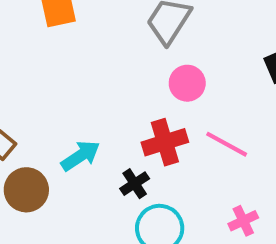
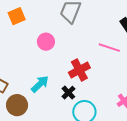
pink circle: (187, 83) -> (46, 42), moved
pink line: (227, 144) -> (109, 48), moved

